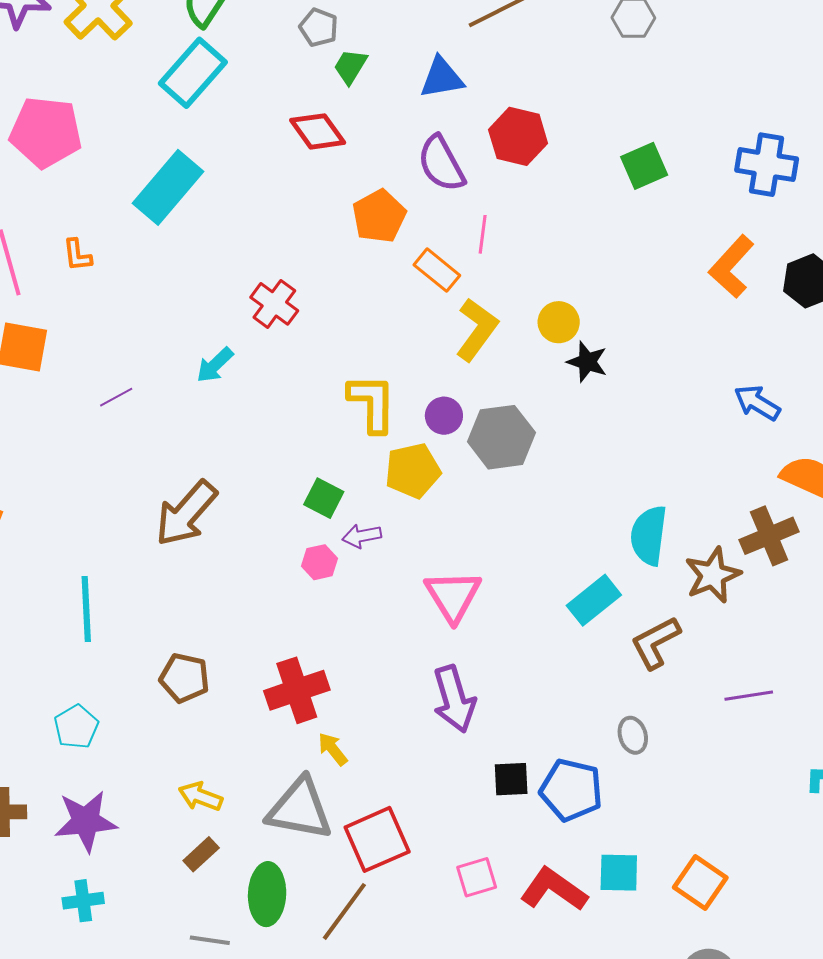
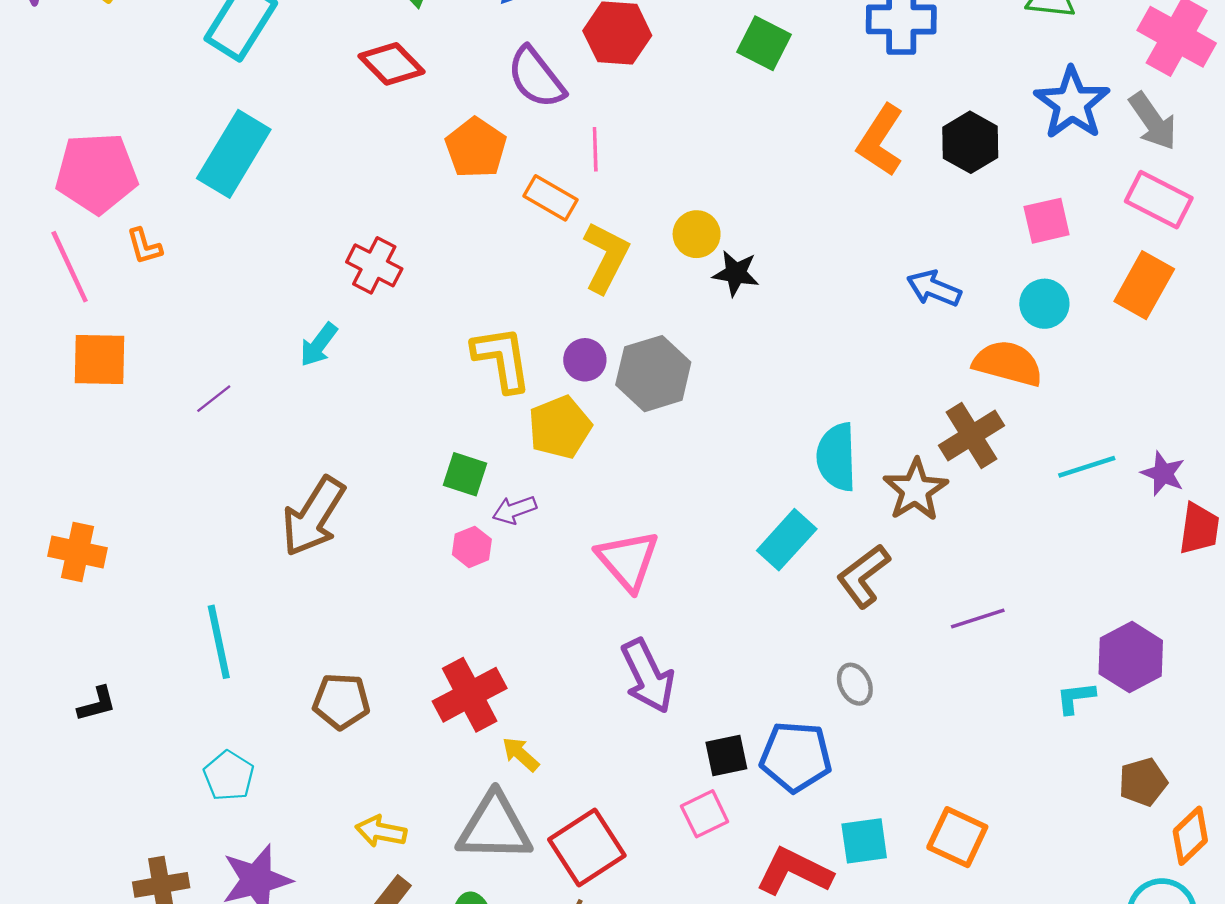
pink pentagon: (46, 132) -> (97, 173), moved
green square: (644, 166) -> (764, 43), turned -30
pink square: (477, 877) -> (705, 814), moved

